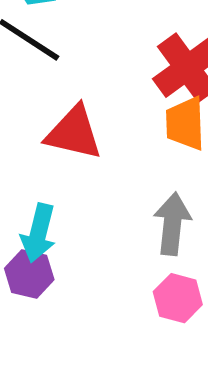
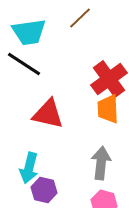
purple hexagon: (29, 274) -> (44, 190), moved

